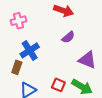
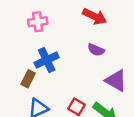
purple semicircle: (68, 37) -> (96, 50), turned 56

